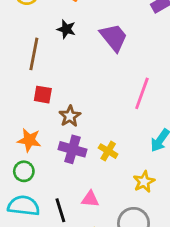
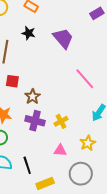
pink line: (142, 93) -> (85, 79), turned -60
yellow cross: (108, 151) -> (61, 121), turned 32
pink triangle: (90, 199) -> (60, 150), moved

